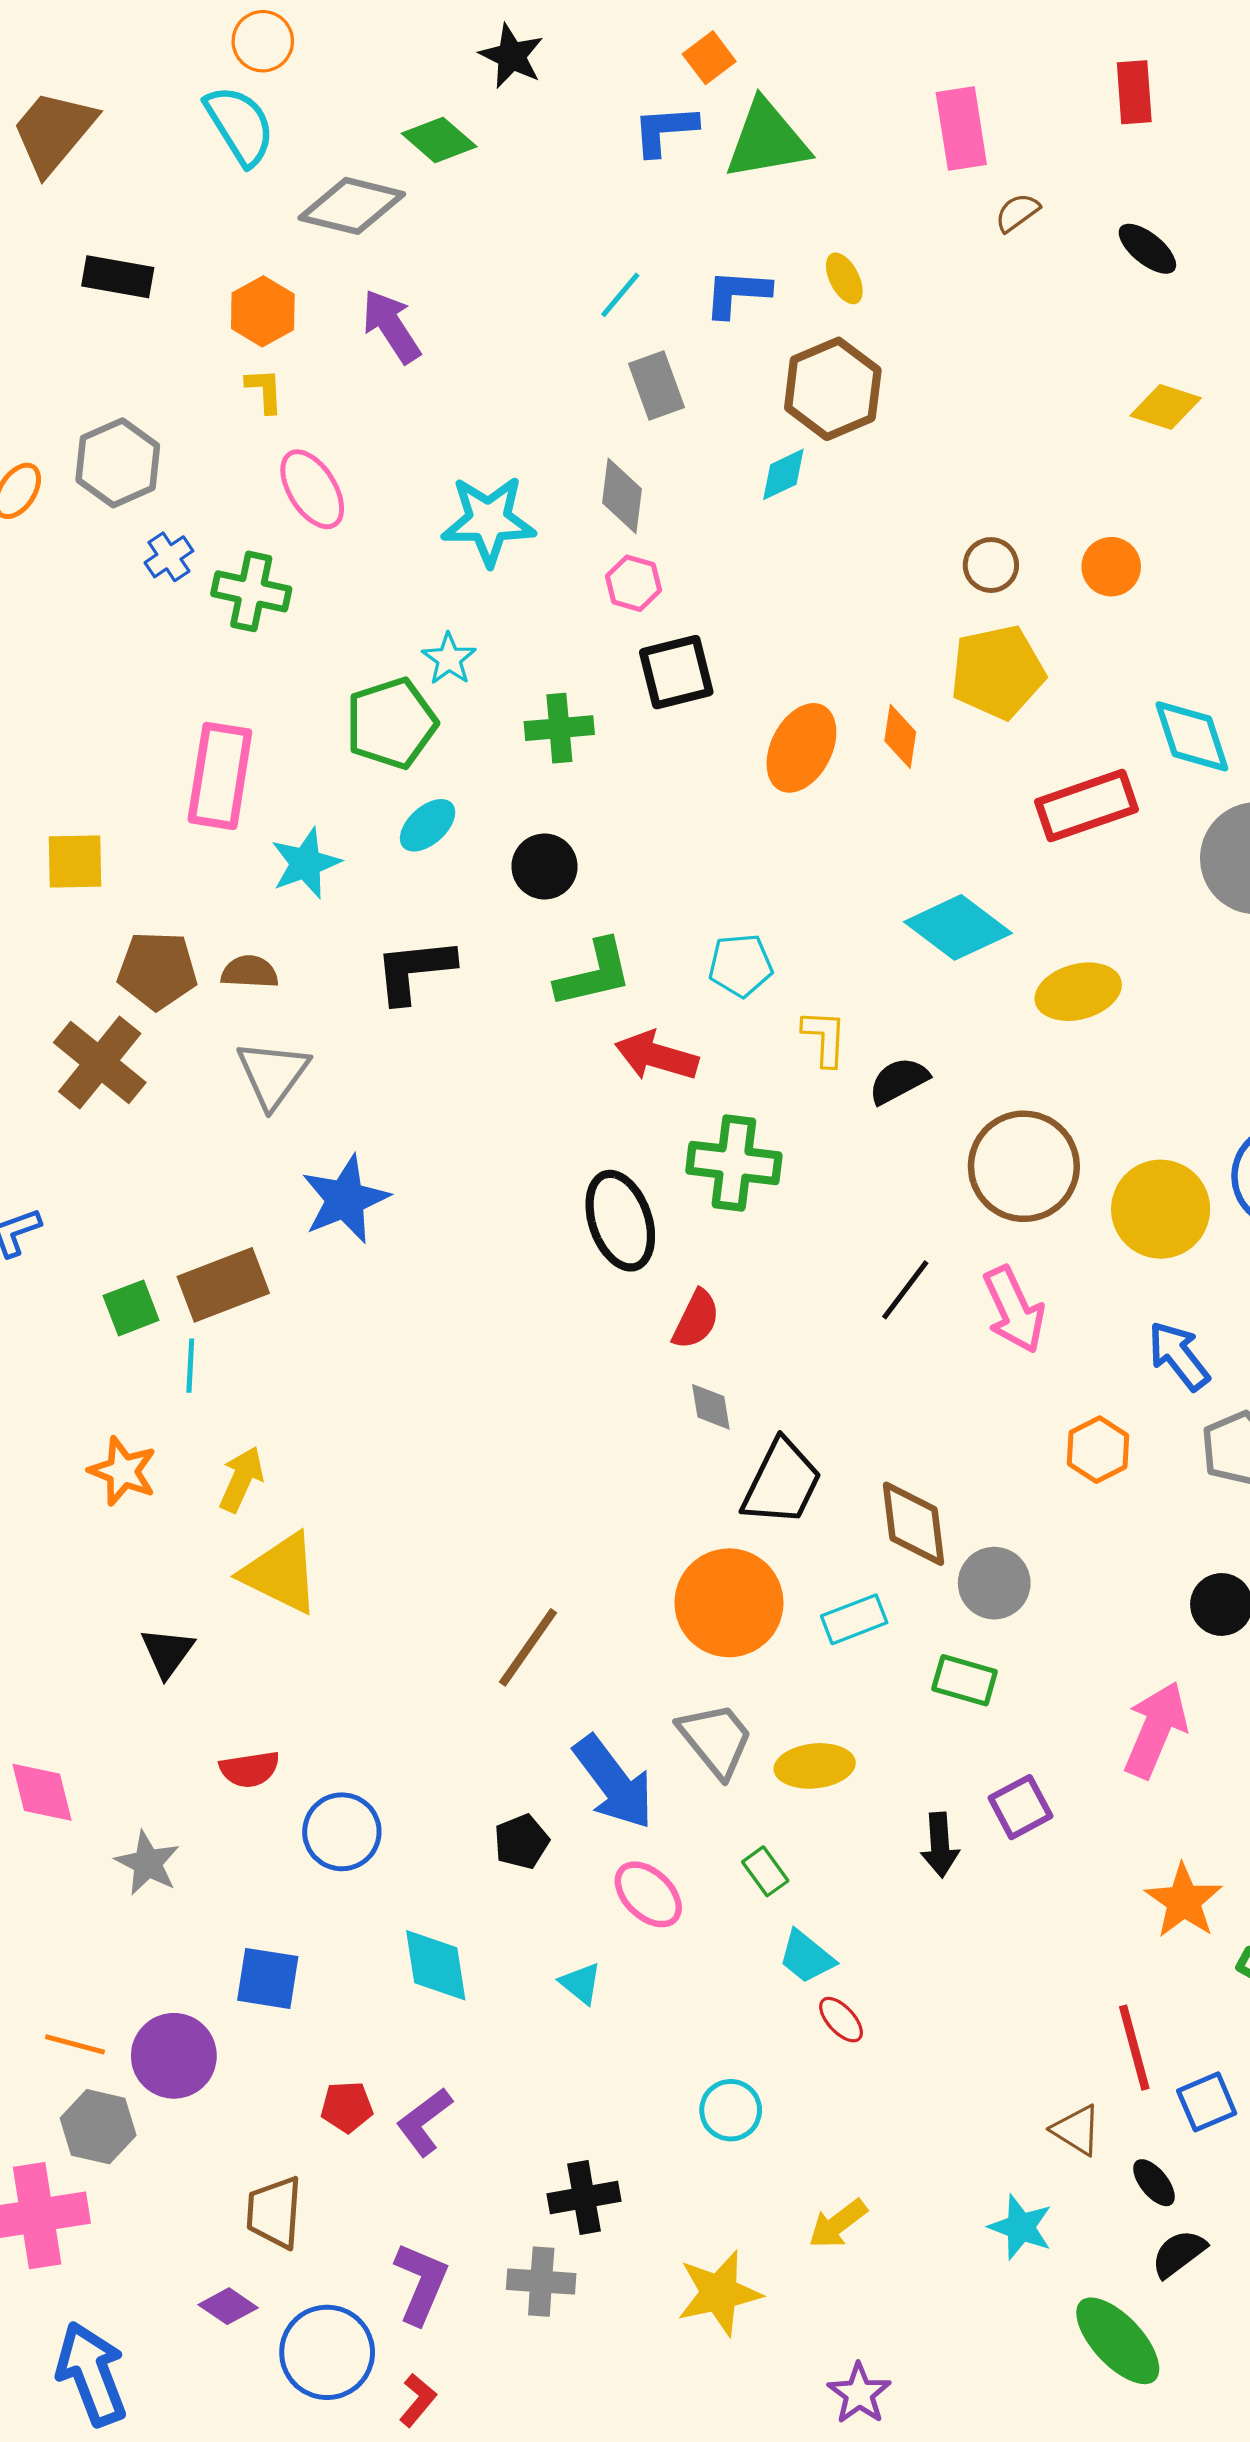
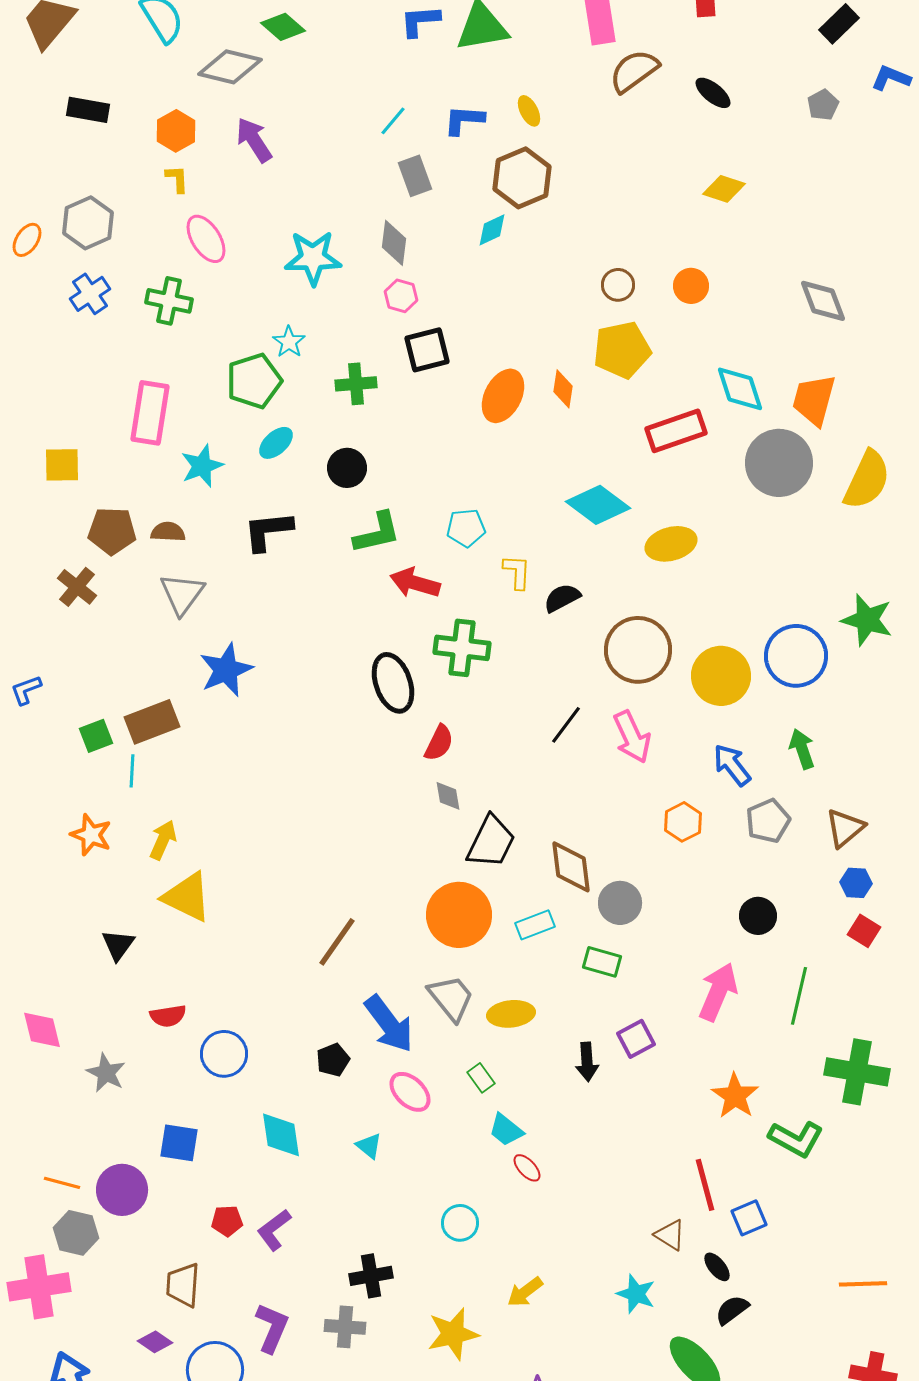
brown semicircle: (1017, 213) -> (634, 71), size x1.8
blue cross: (169, 557) -> (90, 294), moved, size x1.4
brown cross: (100, 1063) -> (77, 587), size x0.7

